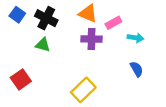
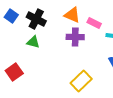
pink rectangle: (113, 23) -> (94, 23), turned 56
yellow rectangle: (83, 90) -> (81, 81), moved

